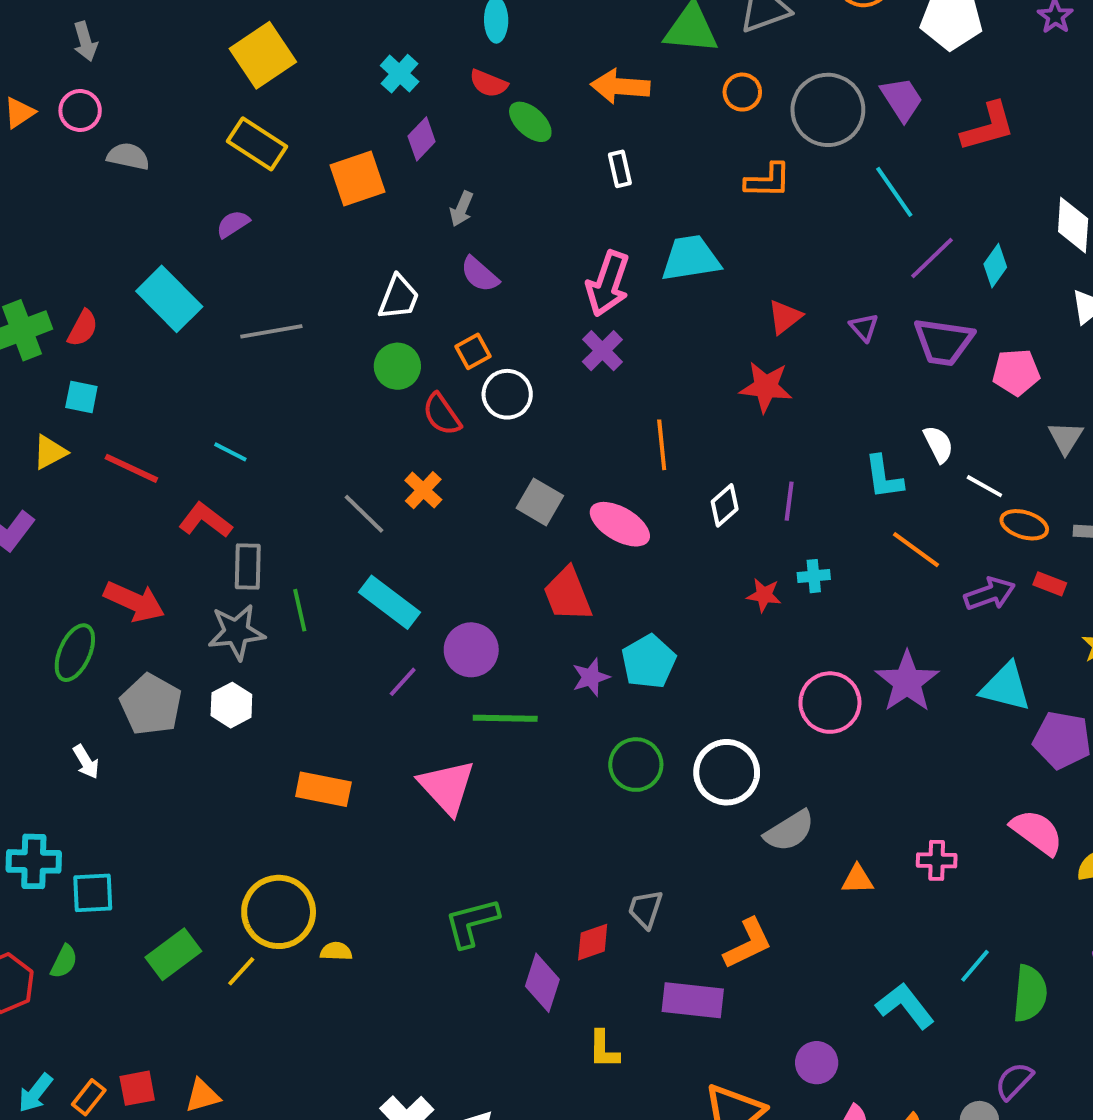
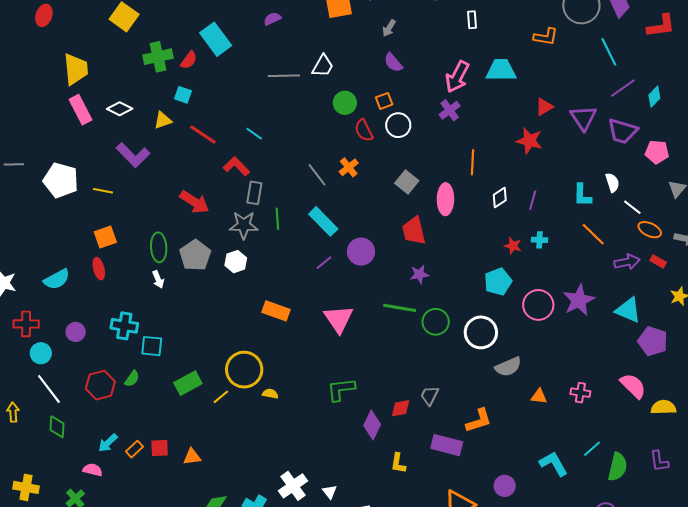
white trapezoid: (399, 297) -> (323, 66), moved
cyan rectangle: (169, 299) -> (216, 39), moved
purple triangle: (864, 327) -> (583, 118), size x1.8
pink ellipse: (620, 524) -> (445, 199), turned 52
green ellipse: (75, 653) -> (159, 247), moved, turned -36
cyan pentagon: (649, 662) -> (498, 282), moved
green line: (505, 718) -> (400, 308), moved

